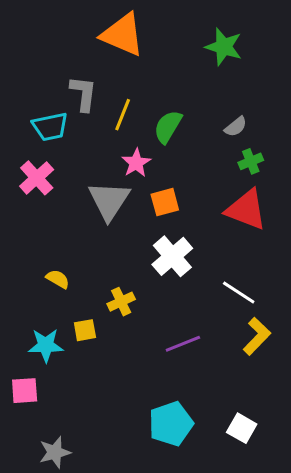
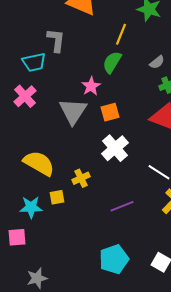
yellow line: (123, 115) -> (121, 34), moved
yellow semicircle: (58, 279) -> (39, 163), size x2.0

